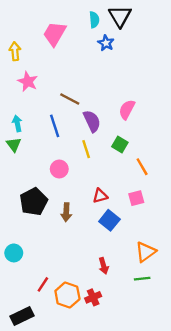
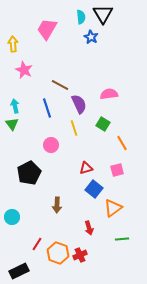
pink semicircle: (127, 110) -> (109, 94), turned 54
brown arrow: (66, 212) -> (57, 205), moved
orange triangle: (146, 252) -> (113, 208), moved

